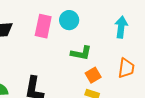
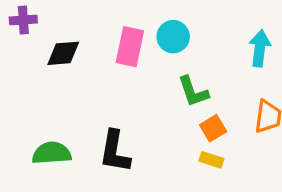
green L-shape: (81, 53) -> (193, 92), turned 60

